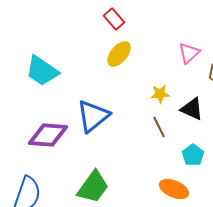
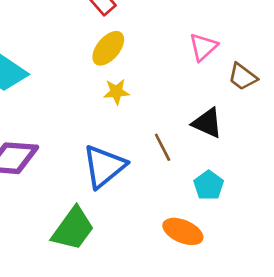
yellow star: (160, 94) -> (116, 92), moved
blue triangle: (93, 116) -> (104, 166), moved

